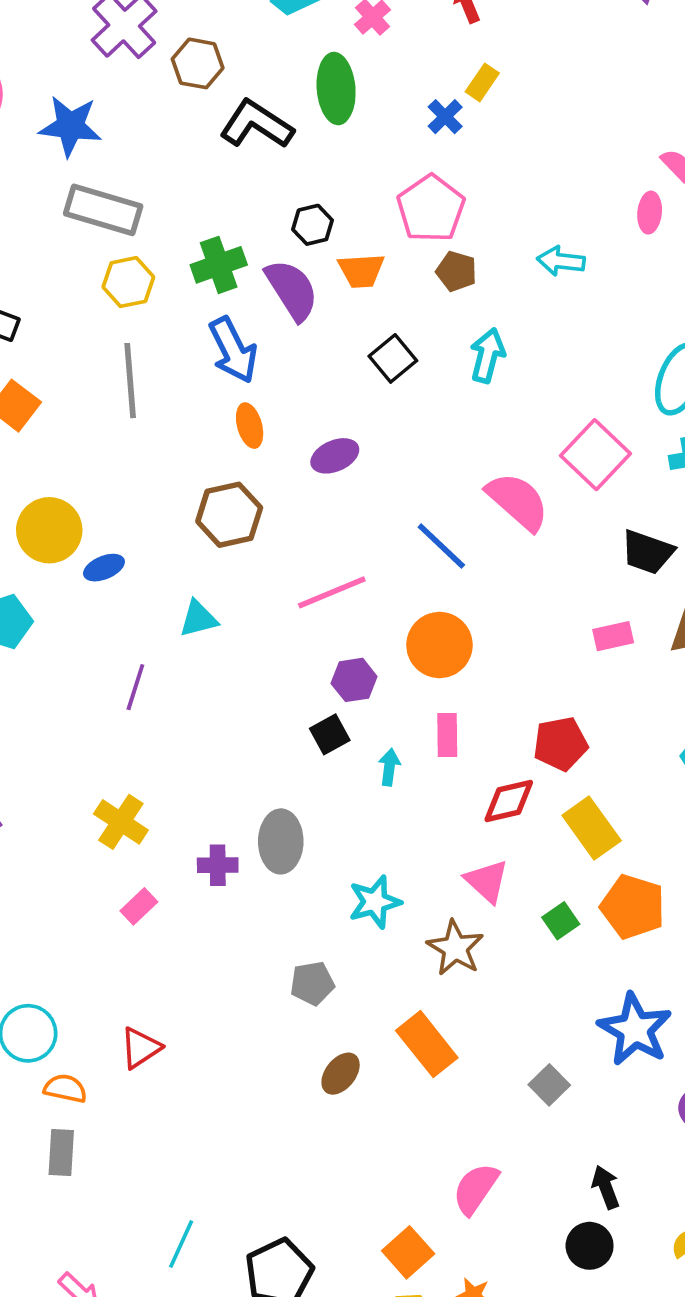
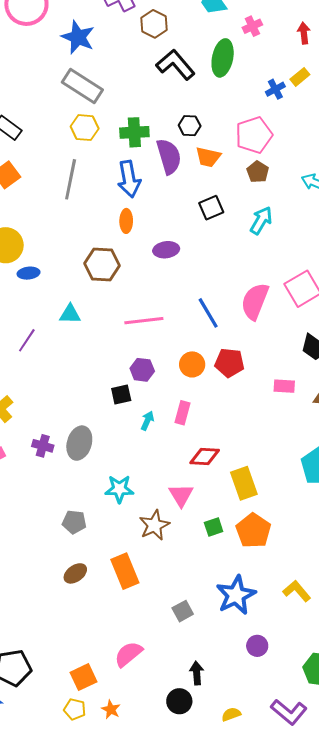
pink semicircle: (518, 501) -> (255, 301), turned -126
orange circle: (439, 645) -> (192, 364), size x0.7
red pentagon: (561, 744) -> (230, 363), moved

